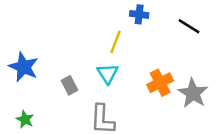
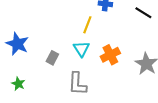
orange cross: (160, 83) -> (110, 55), moved
gray rectangle: (70, 85) -> (52, 58), turned 56

